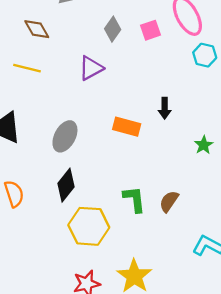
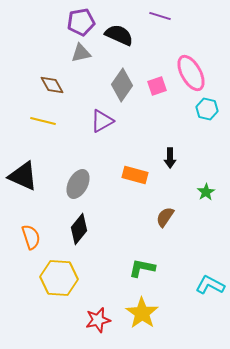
gray diamond: (113, 29) -> (122, 85), size x1.4
green L-shape: (134, 199) -> (142, 268), moved, turned -72
brown semicircle: (169, 201) -> (165, 217), moved
yellow hexagon: (89, 226) -> (59, 278), moved

